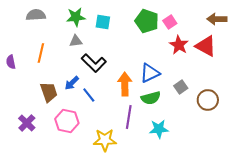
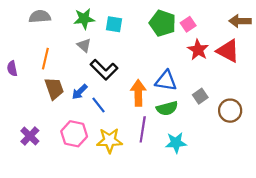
gray triangle: (76, 41) -> (84, 45), turned 48
blue triangle: (150, 73) -> (166, 81), turned 35
brown trapezoid: (49, 92) -> (54, 88), moved
yellow star: (105, 140) -> (110, 140), moved

